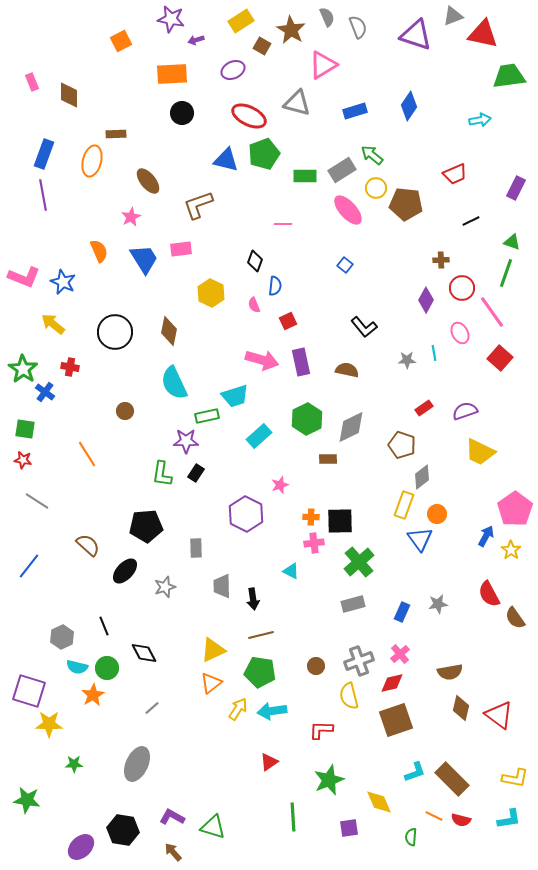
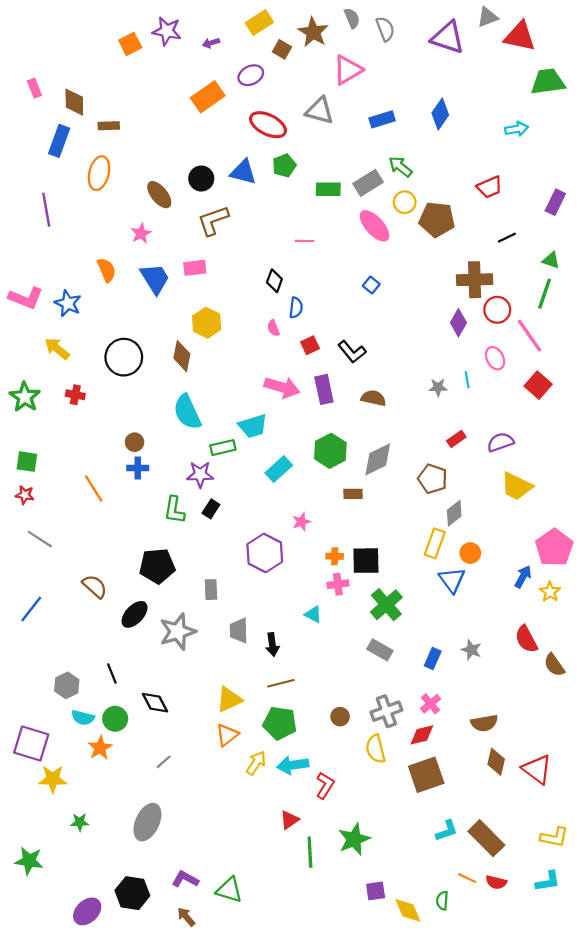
purple star: (171, 19) -> (167, 31), moved
orange rectangle: (172, 74) -> (208, 97), moved, turned -32
black circle: (182, 113) -> (201, 179), moved
brown rectangle: (116, 134) -> (109, 126), moved
blue rectangle: (44, 154) -> (59, 141), moved
green pentagon: (264, 154) -> (284, 166), size x0.7
brown cross: (441, 260) -> (475, 280), size x2.0
yellow hexagon: (211, 293) -> (207, 323), moved
black L-shape: (364, 327) -> (352, 352), moved
blue cross: (45, 392) -> (138, 468), moved, turned -36
gray star: (165, 587) -> (178, 632), size x1.6
gray rectangle: (353, 604) -> (380, 650), turned 45
gray star: (438, 604) -> (471, 650), turned 30
red L-shape: (321, 730) -> (325, 785), moved, turned 120
yellow diamond: (379, 802) -> (408, 910), moved
green line: (293, 817) -> (310, 852), moved

